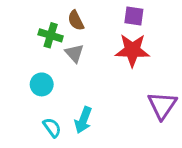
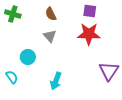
green cross: (51, 35) -> (13, 14), moved
cyan semicircle: (52, 128) -> (12, 77), moved

